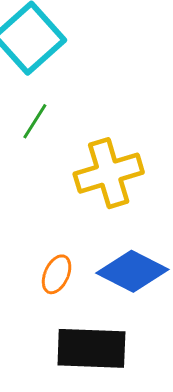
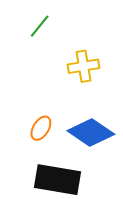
yellow cross: (109, 173) -> (84, 66), size x0.7

